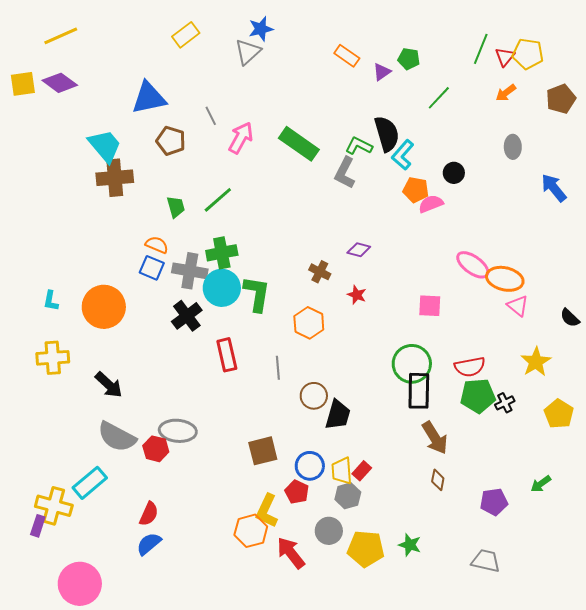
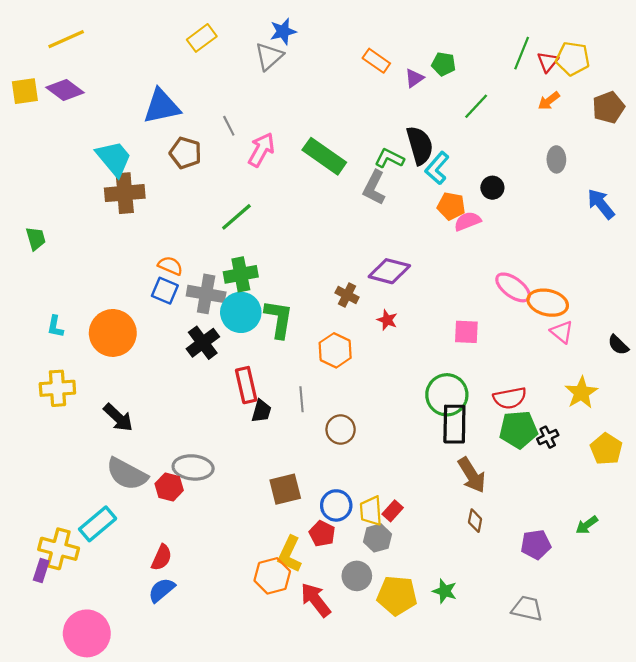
green trapezoid: (176, 207) -> (36, 239), moved
purple diamond: (359, 250) -> (389, 271), size x1.6
black trapezoid: (338, 415) -> (261, 411), moved, size x0.7

